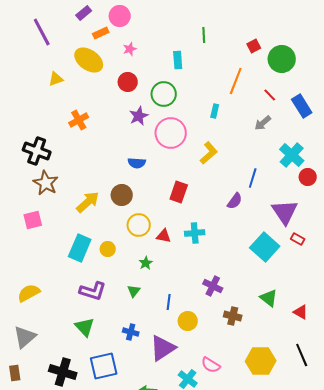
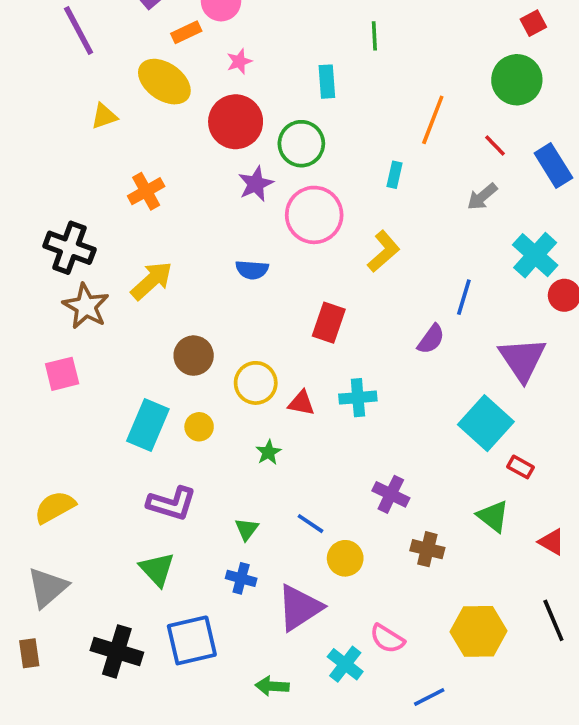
red square: (254, 46) -> (533, 23), moved
red circle: (128, 82) -> (236, 122), size x1.5
brown circle: (122, 195) -> (194, 356), moved
yellow arrow: (88, 202) -> (152, 281), moved
red rectangle: (298, 239) -> (521, 467), moved
green triangle: (134, 291) -> (247, 529), moved
blue line: (169, 302) -> (310, 524), turned -63

